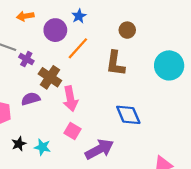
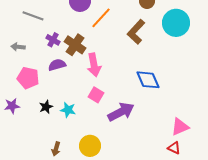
purple cross: (26, 59) -> (53, 40), moved
brown L-shape: (115, 63) -> (136, 32), turned 35
cyan circle: (169, 65) -> (176, 23), moved

